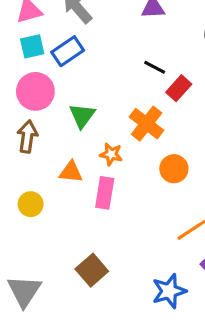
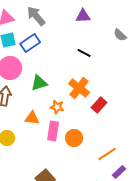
red rectangle: (179, 88) -> (99, 105), moved
green triangle: (82, 116) -> (39, 83), turned 36
orange circle: (174, 169) -> (74, 138), moved

